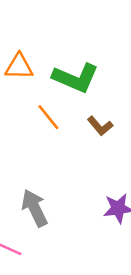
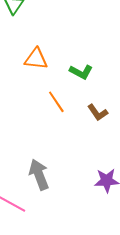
green L-shape: (76, 78) -> (81, 72), size x0.6

